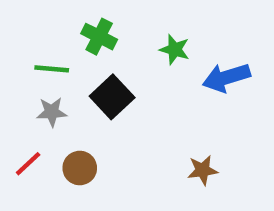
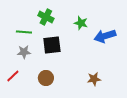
black square: (112, 97) -> (52, 45), turned 36
brown circle: (80, 168) -> (46, 78), moved

